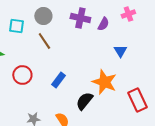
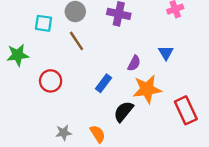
purple semicircle: (103, 24) -> (134, 63), moved
blue rectangle: (58, 80) -> (104, 83), moved
orange star: (104, 82) -> (147, 89), turned -30

